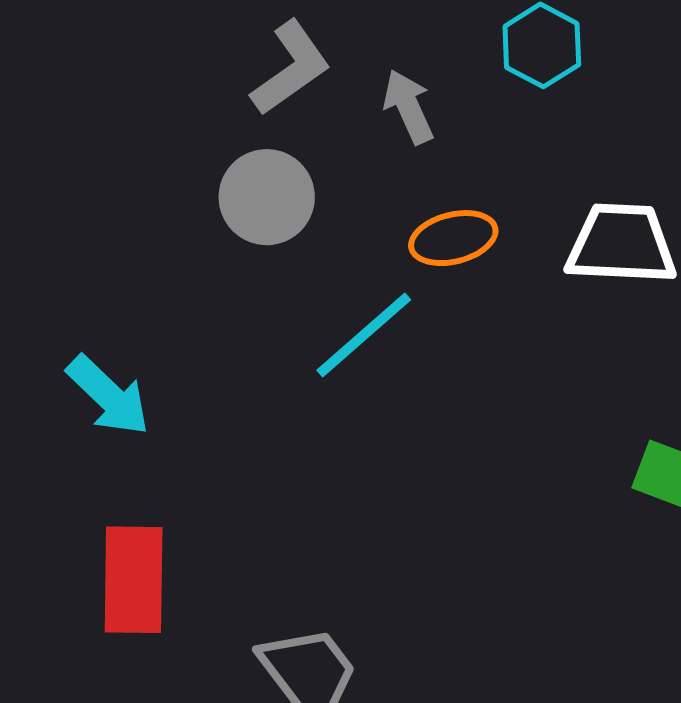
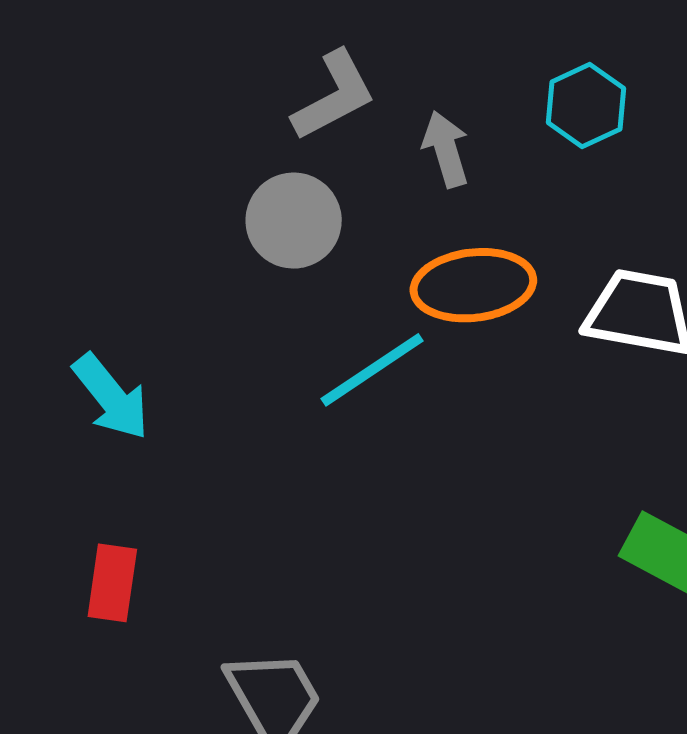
orange ellipse: (453, 238) -> (473, 285), size x1.4
red rectangle: (134, 580) -> (112, 583), size x0.7

